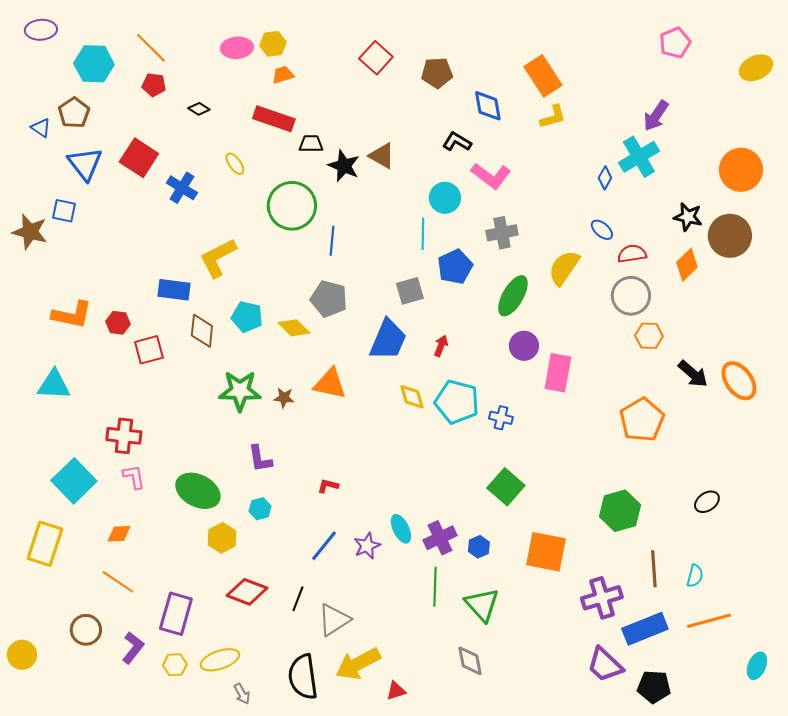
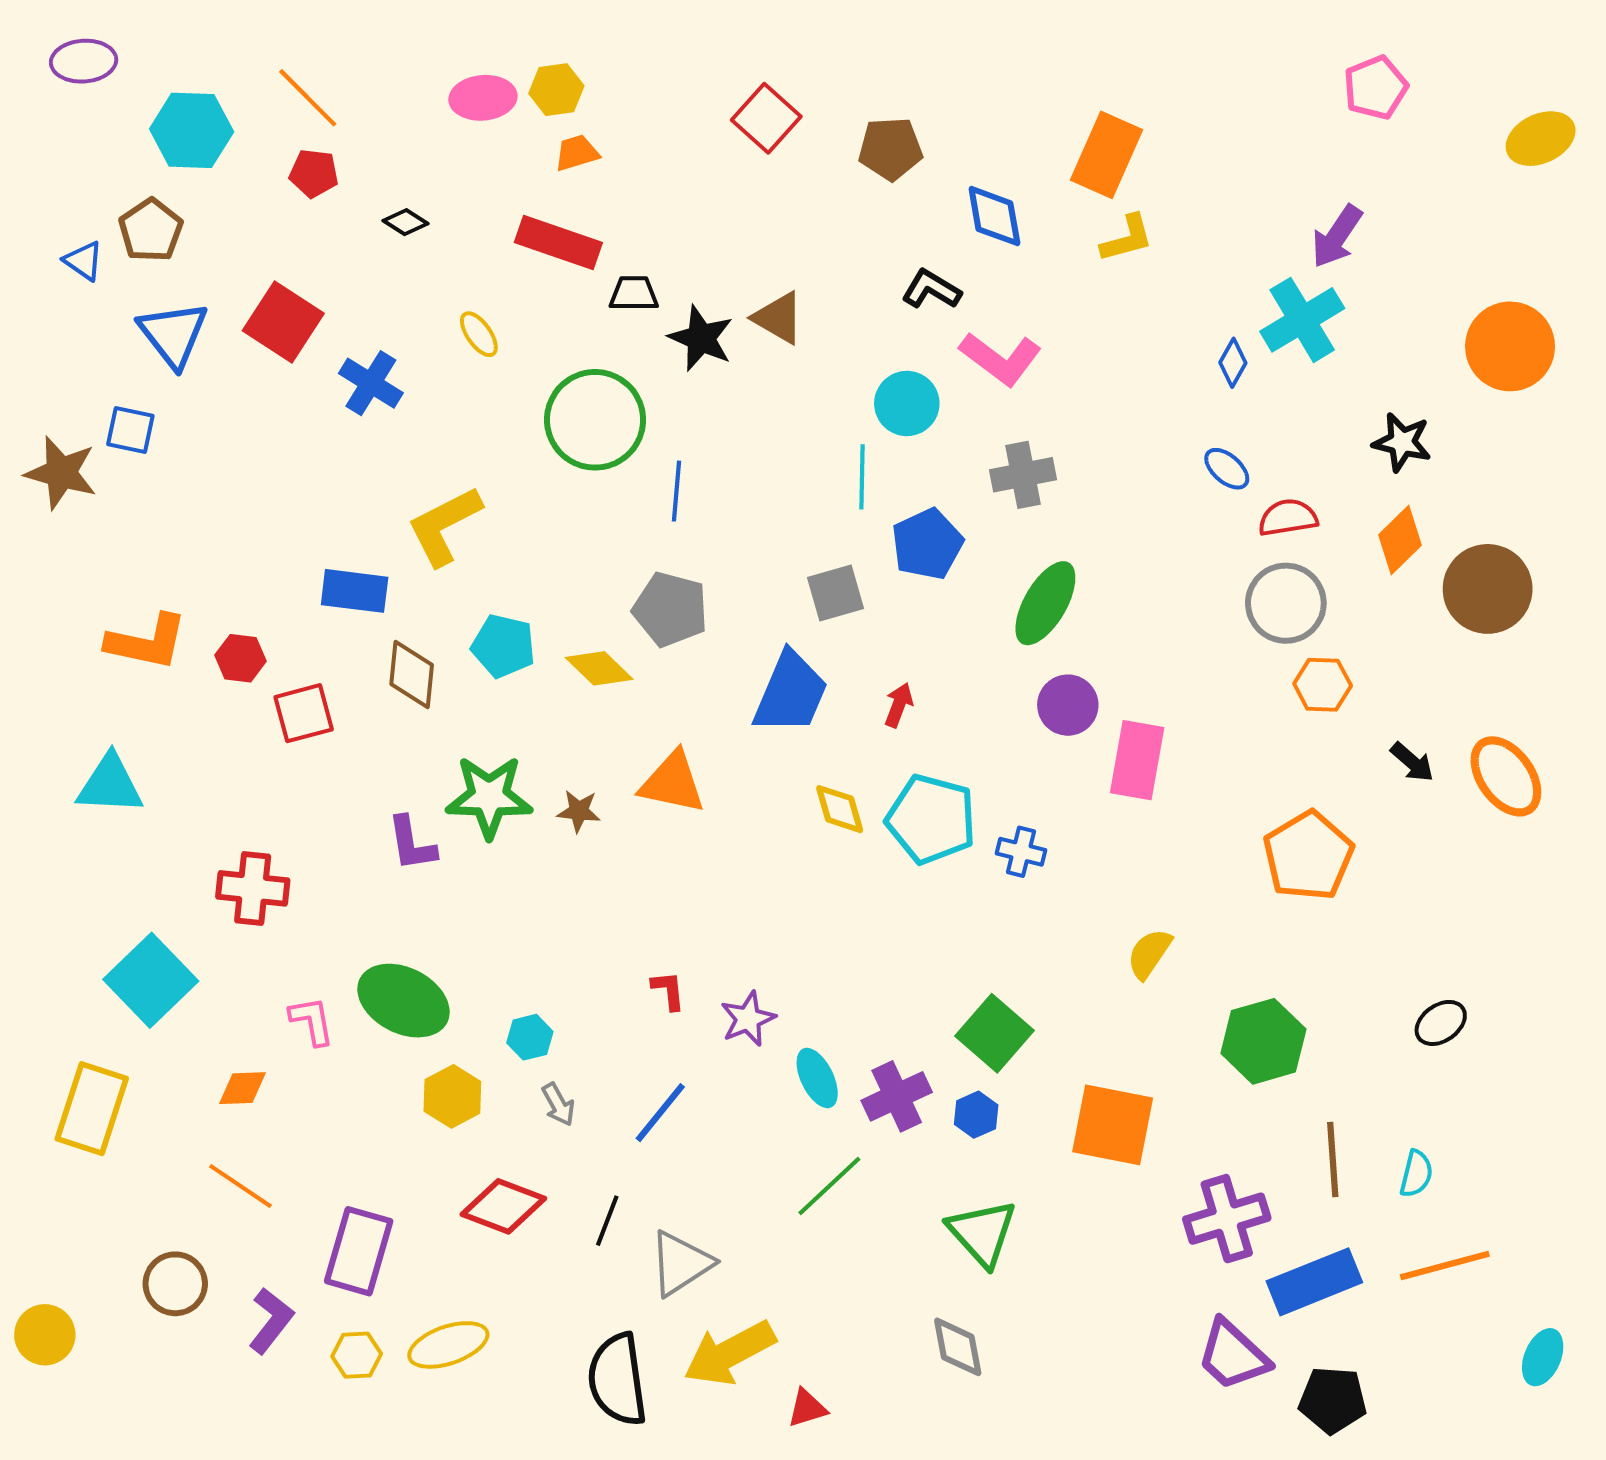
orange rectangle: (543, 76) -> (1107, 155), turned 57
brown circle: (730, 236) -> (1488, 589), moved
yellow semicircle: (564, 268) -> (1149, 954), moved, size x0.7
black arrow: (693, 374) -> (1412, 762), size x0.7
purple L-shape: (260, 459) -> (412, 844), moved
pink L-shape: (134, 477) -> (312, 1021), moved
red L-shape: (328, 486) -> (668, 990), turned 70
green square: (506, 487) -> (994, 1033), moved
purple star: (367, 546) -> (748, 1019), moved
green line: (435, 587) -> (829, 1186), moved, turned 45
gray arrow: (242, 694) -> (558, 1104), moved

